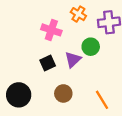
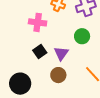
green circle: (91, 47) -> (82, 36), moved
purple triangle: (73, 60) -> (61, 53), moved

